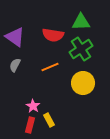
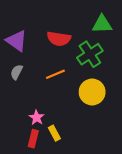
green triangle: (81, 22) -> (102, 24), moved

